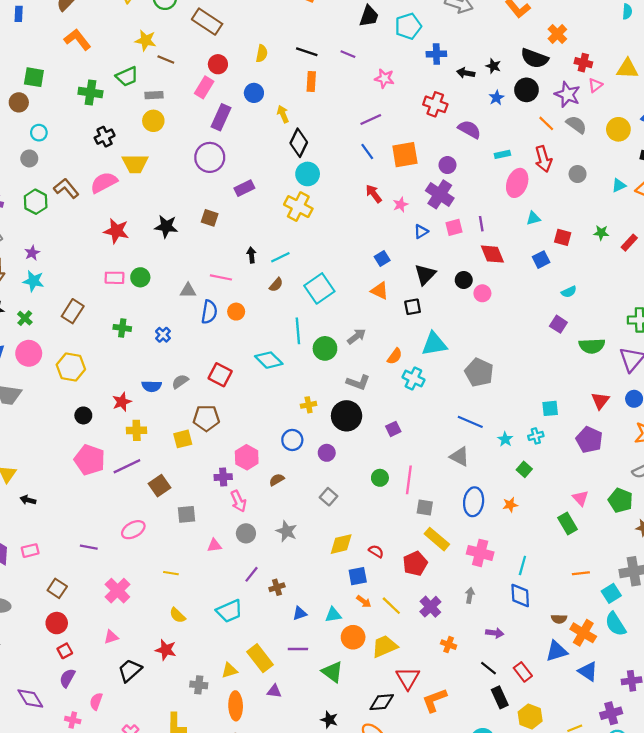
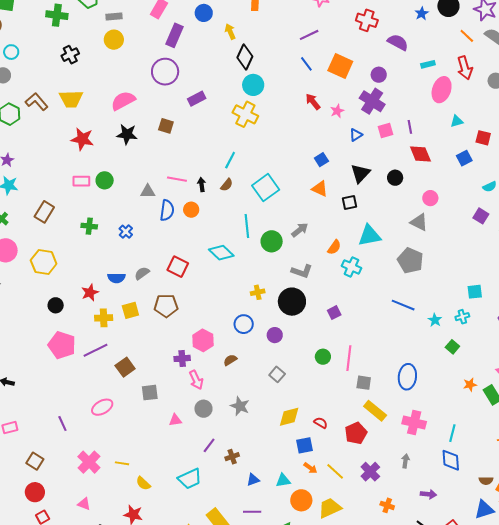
orange square: (405, 155) -> (340, 66), turned 35
yellow trapezoid: (135, 164) -> (71, 99), moved
pink semicircle: (104, 182) -> (123, 101), moved
black arrow: (251, 255) -> (202, 185), moved
cyan line: (280, 257) -> (230, 160), turned -36
pink circle: (482, 293) -> (430, 198), moved
yellow square: (183, 439) -> (130, 310), moved
gray triangle: (460, 457) -> (419, 222), moved
orange star: (510, 505) -> (470, 385), moved
purple line: (89, 547) -> (62, 423), turned 56
yellow line: (171, 573) -> (122, 463), moved
pink triangle: (111, 637) -> (84, 504), turned 40

